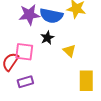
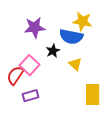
blue semicircle: (51, 16) -> (71, 37), moved
pink square: (24, 52) -> (29, 65), turned 36

